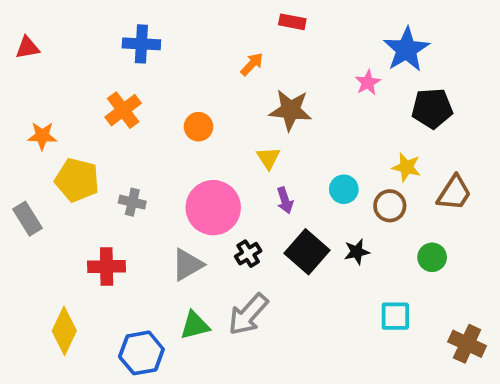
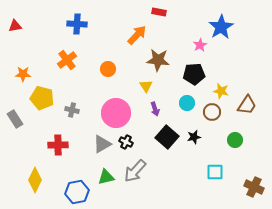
orange arrow: (252, 64) -> (137, 35), size x1.5
black pentagon: (432, 108) -> (194, 74), moved
black cross: (248, 254) -> (126, 142), moved, turned -32

